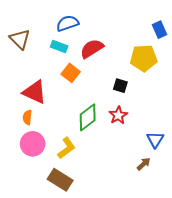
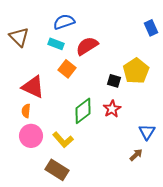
yellow pentagon: (144, 58) -> (136, 71), moved, turned -30
yellow L-shape: (66, 148) -> (63, 140), turned 85

